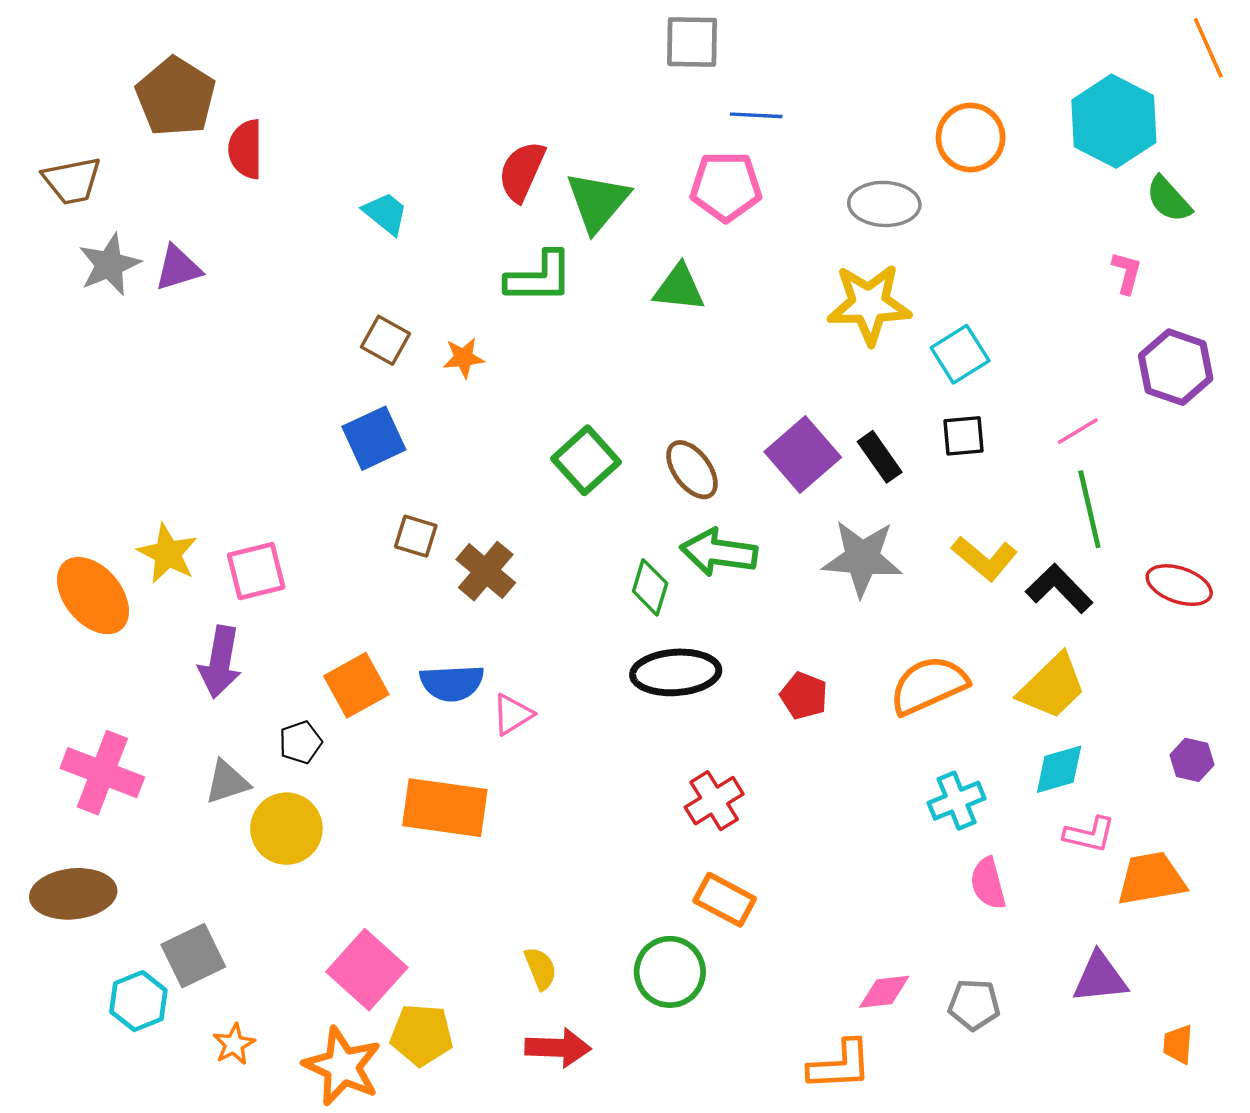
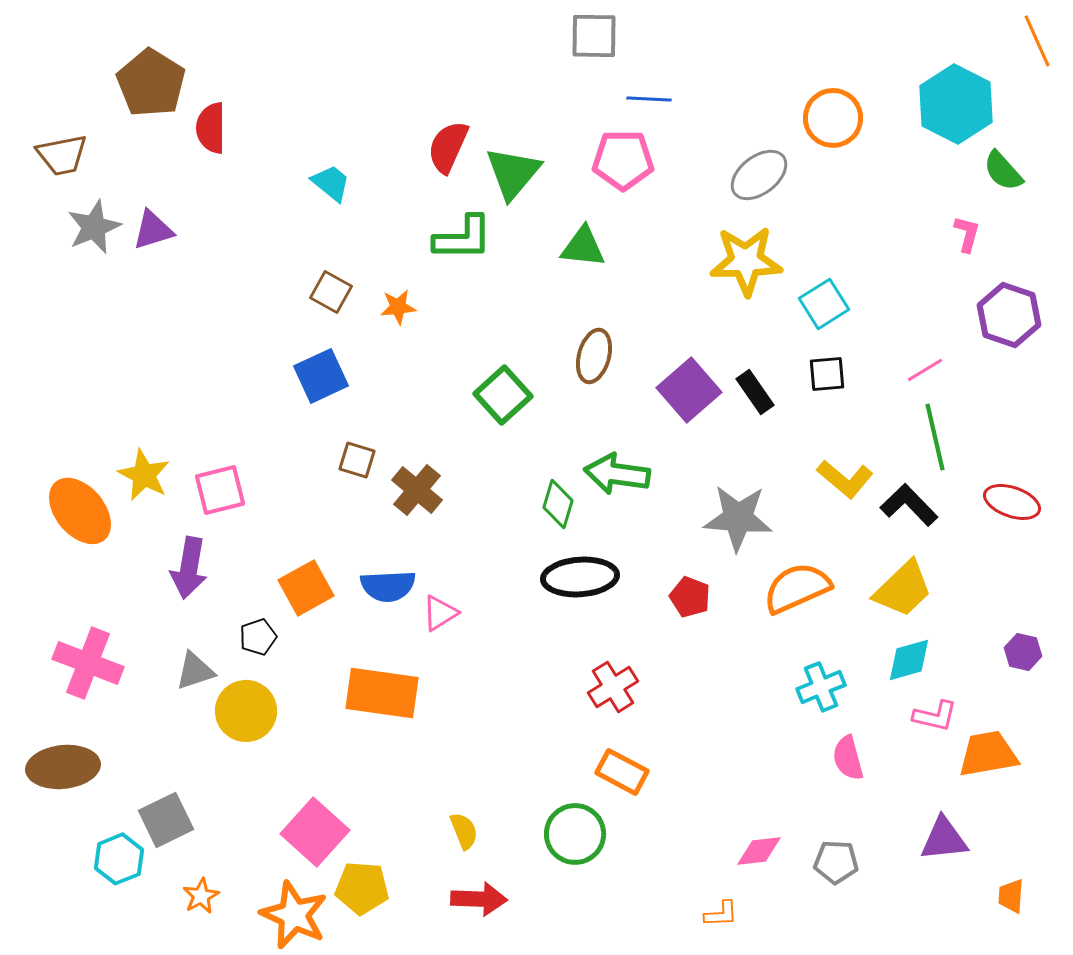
gray ellipse: (884, 204) -> (759, 175), turned -40
brown ellipse: (692, 470) -> (594, 356), moved, turned 52
gray star: (862, 558) -> (738, 518), moved
orange L-shape: (840, 1065) -> (721, 914), size x0.6

